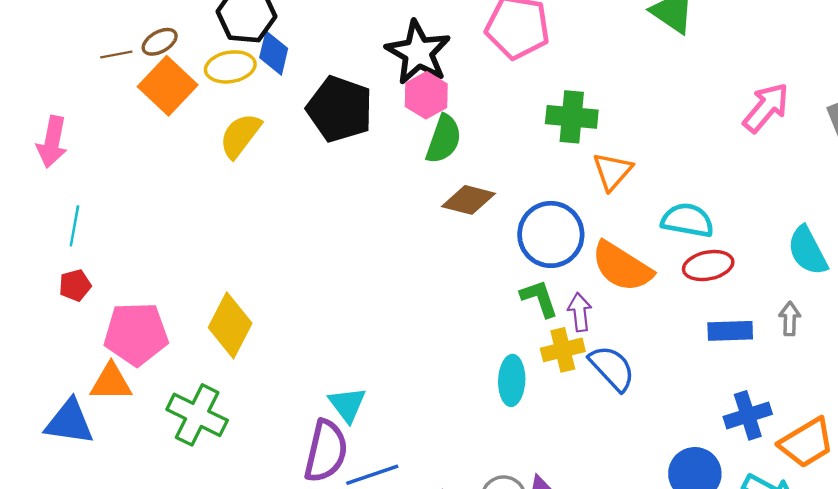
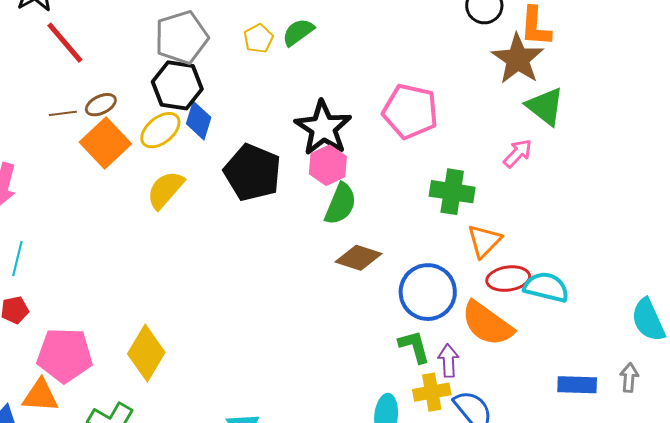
yellow ellipse: (230, 67) -> (160, 130), turned -33
pink arrow: (766, 108) -> (518, 153), moved, size x0.7
red ellipse: (708, 266) -> (508, 279), moved

